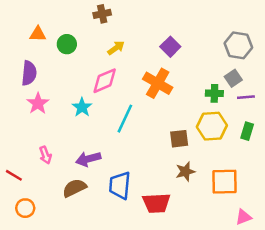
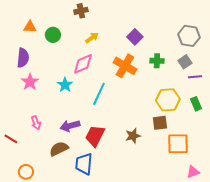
green cross: (214, 93) -> (157, 61), moved
green rectangle: (247, 131) -> (196, 104), turned -40
brown square: (179, 139) -> (160, 123), moved
brown star: (185, 172) -> (133, 136), moved
blue trapezoid: (120, 185) -> (84, 164), moved
red trapezoid: (156, 203) -> (95, 136), moved, turned 120
orange circle: (25, 208) -> (26, 172), moved

